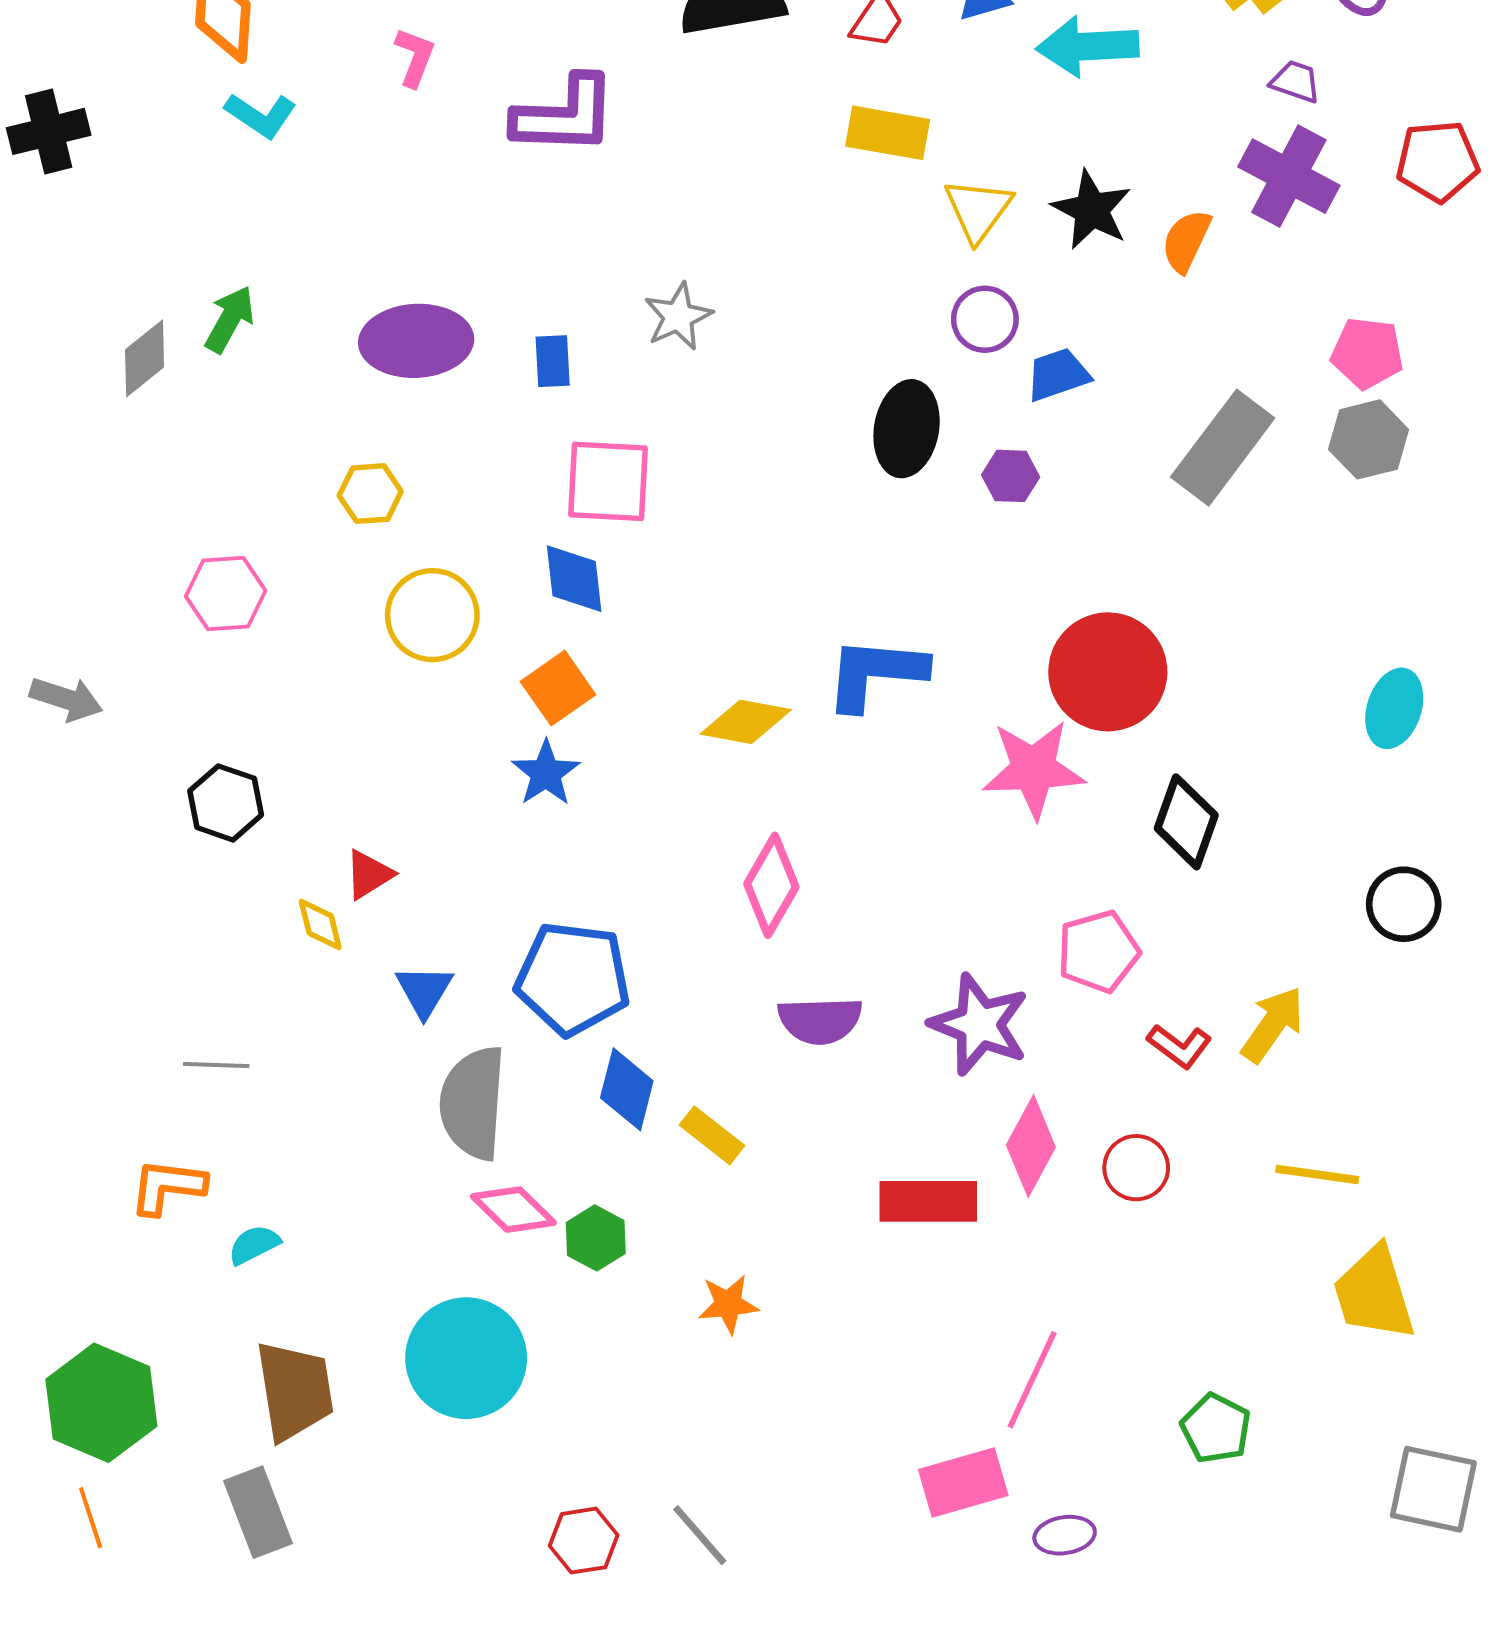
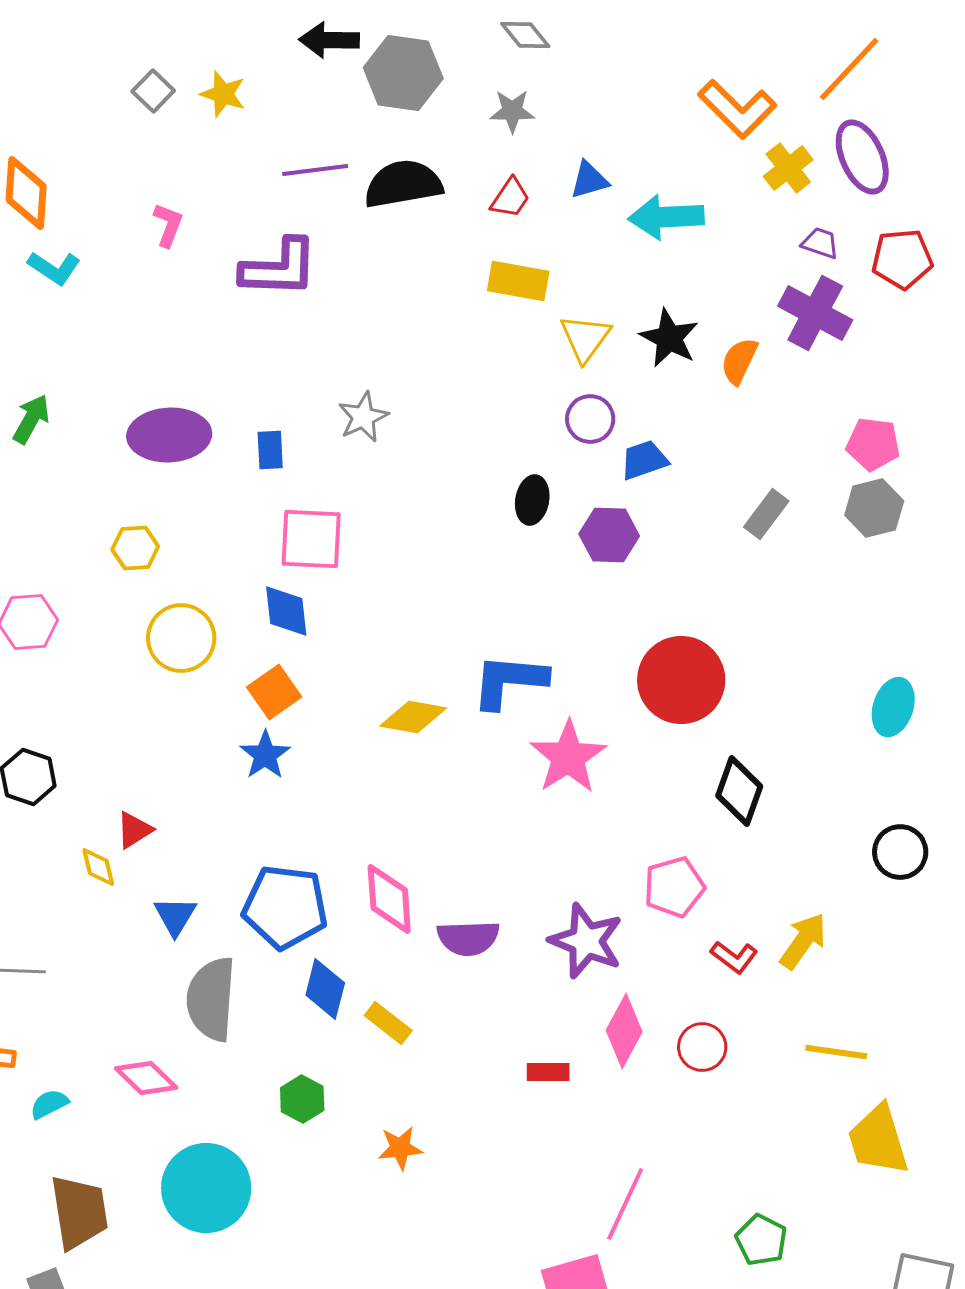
red pentagon: (1437, 161) -> (902, 259), moved
black ellipse: (907, 429) -> (532, 500), size x0.7
gray rectangle: (1223, 448) -> (766, 514), size x0.6
purple hexagon: (1011, 476) -> (609, 535), size x1.4
pink star: (1034, 769) -> (568, 757), moved, turned -30
pink diamond: (771, 885) -> (389, 899), moved, turned -34
red rectangle: (928, 1201) -> (548, 1072), size x0.6
pink diamond: (513, 1210) -> (146, 1078), moved

